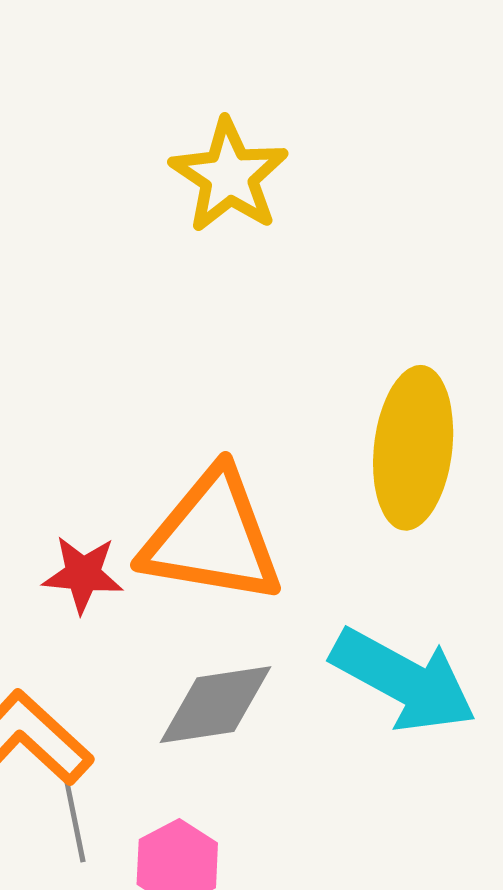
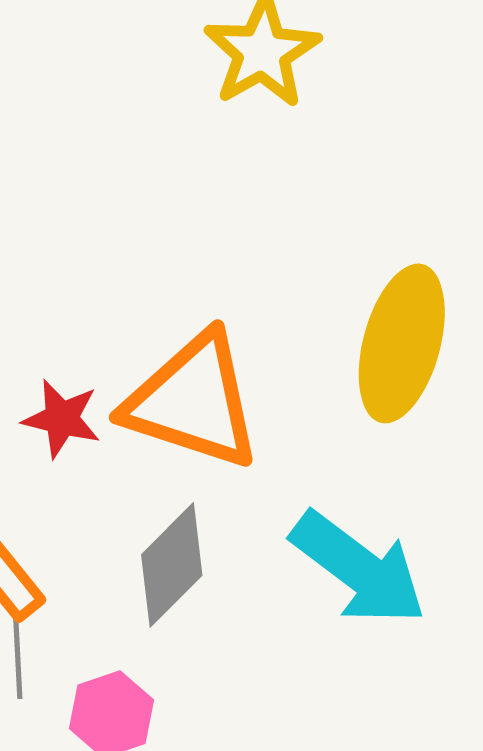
gray diamond: (215, 705) -> (172, 565), turned -45

